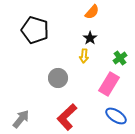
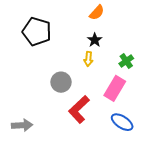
red L-shape: (67, 117) -> (79, 109), moved
gray arrow: (21, 119) -> (22, 125), turned 48

